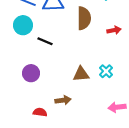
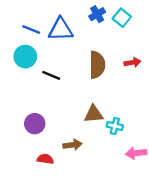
brown semicircle: (84, 18) -> (97, 65), moved
cyan cross: (106, 71) -> (115, 126), moved, turned -32
purple circle: (31, 73) -> (35, 124), moved

